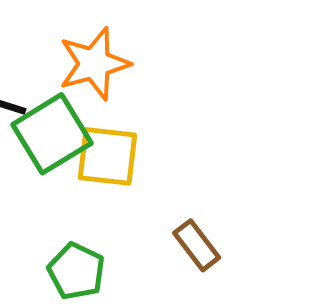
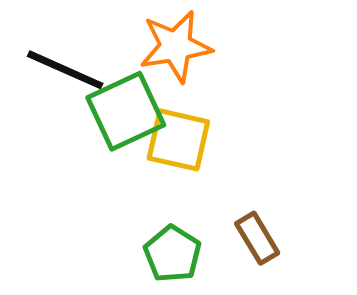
green pentagon: (76, 271) -> (173, 254), moved

